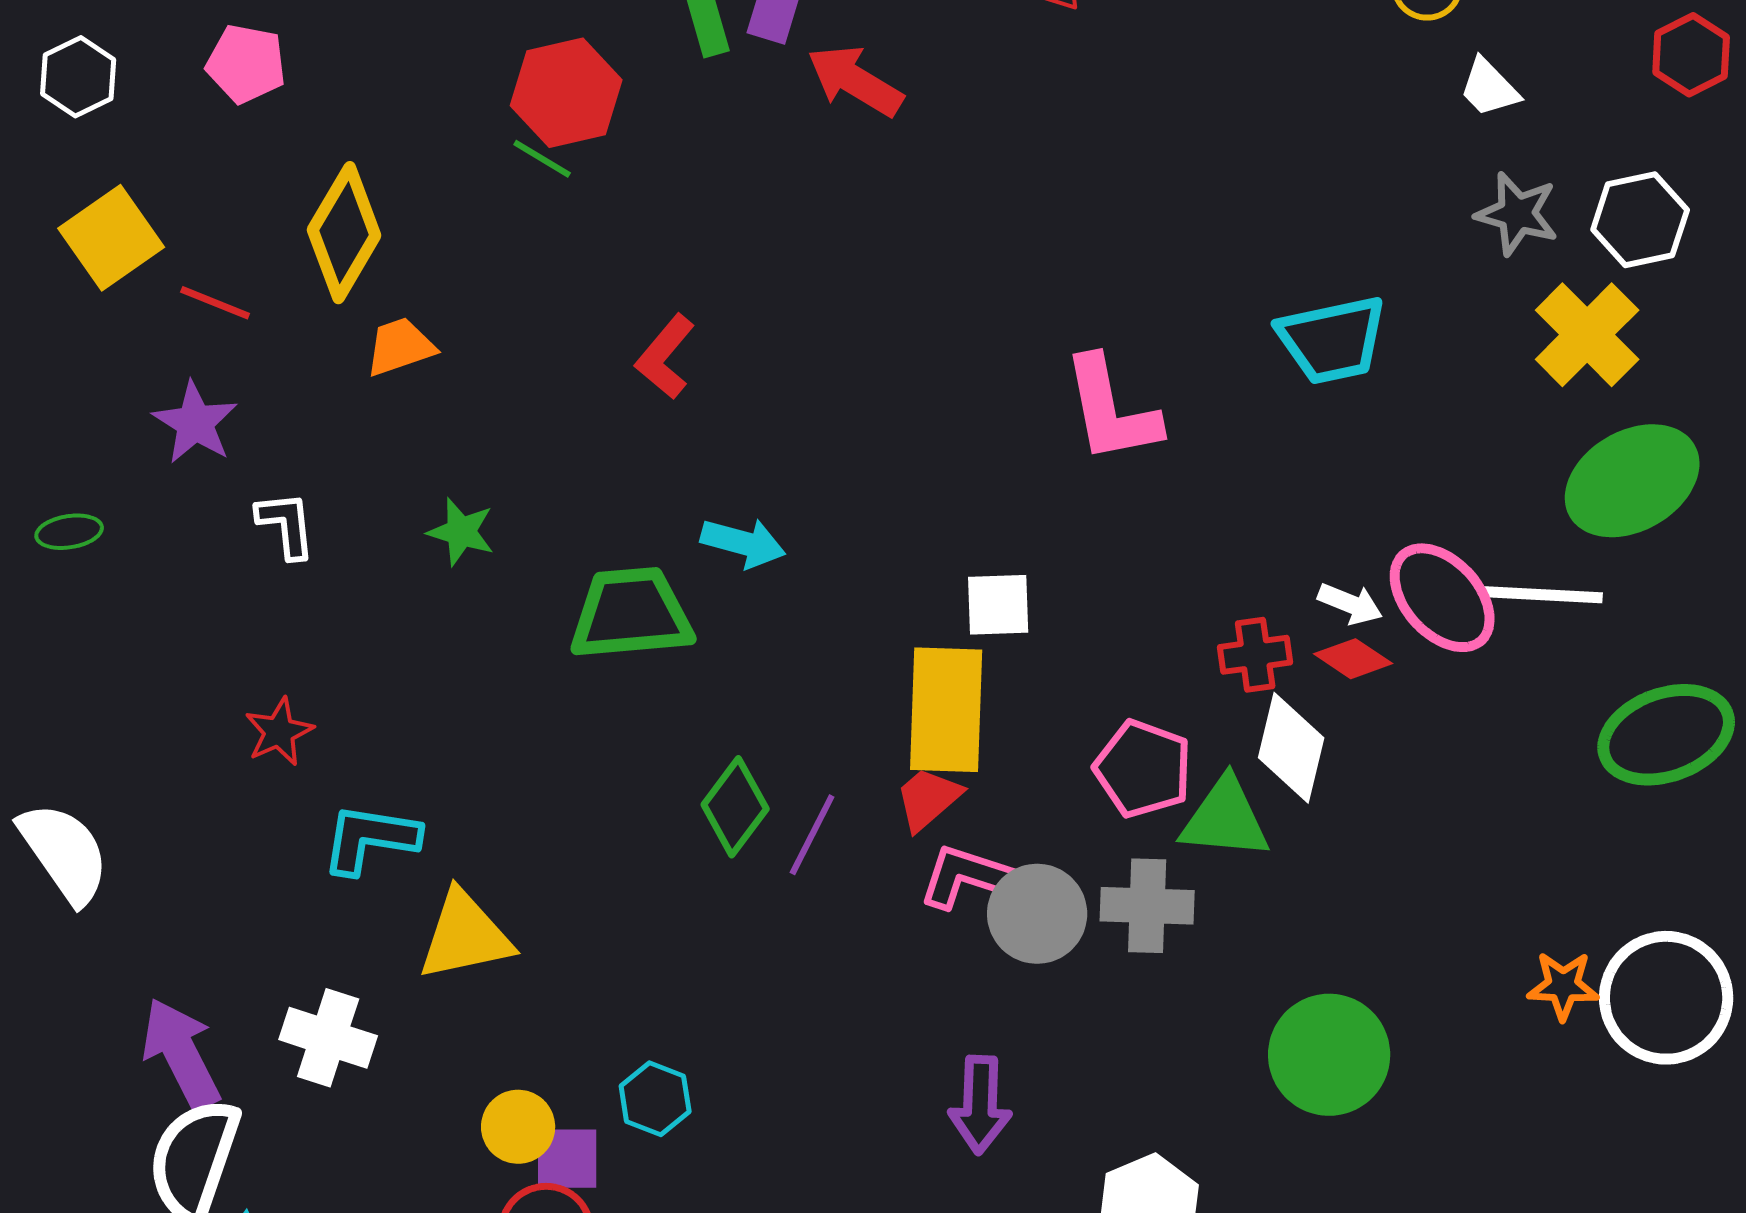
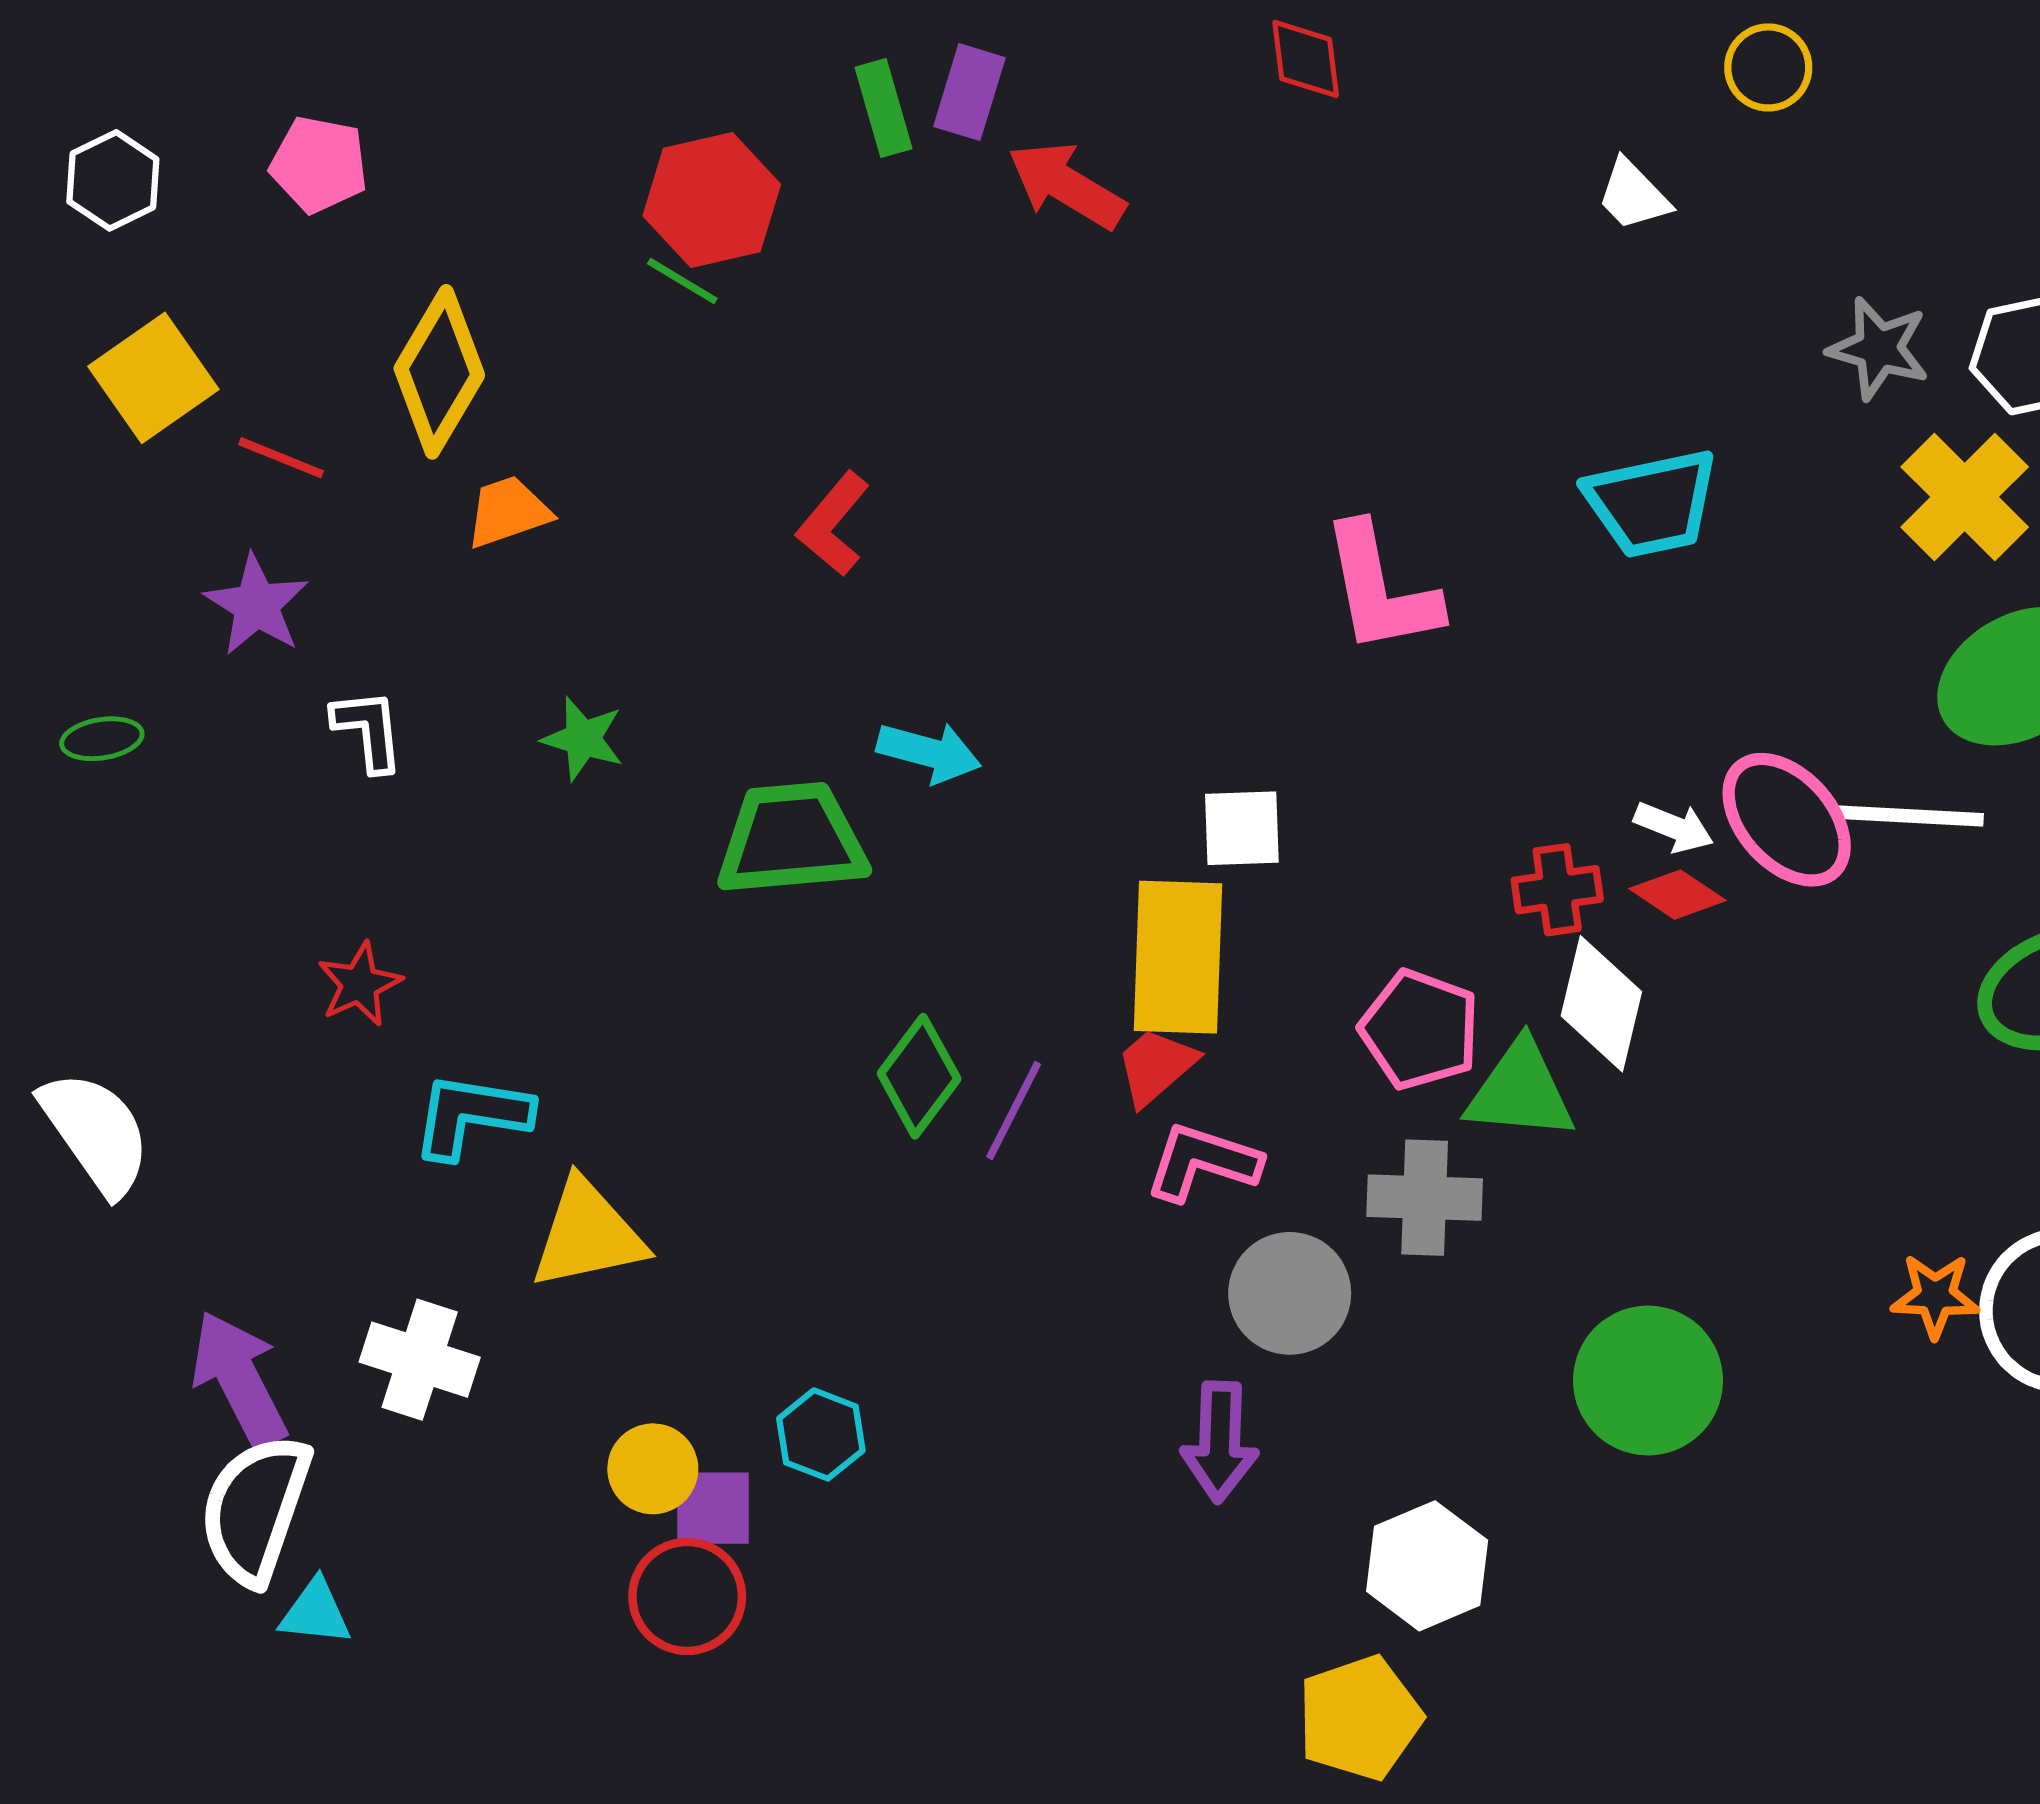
white trapezoid: (1489, 88) -> (1633, 195), moved
gray circle: (1037, 914) -> (1290, 1293), moved

